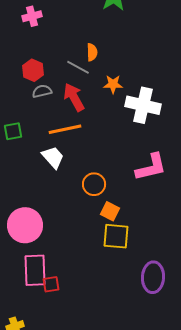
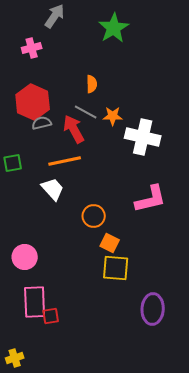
gray line: (78, 67) -> (86, 112), moved
red hexagon: (33, 70) -> (33, 102), size x1.6
pink circle: (25, 225) -> (25, 257), size x0.7

